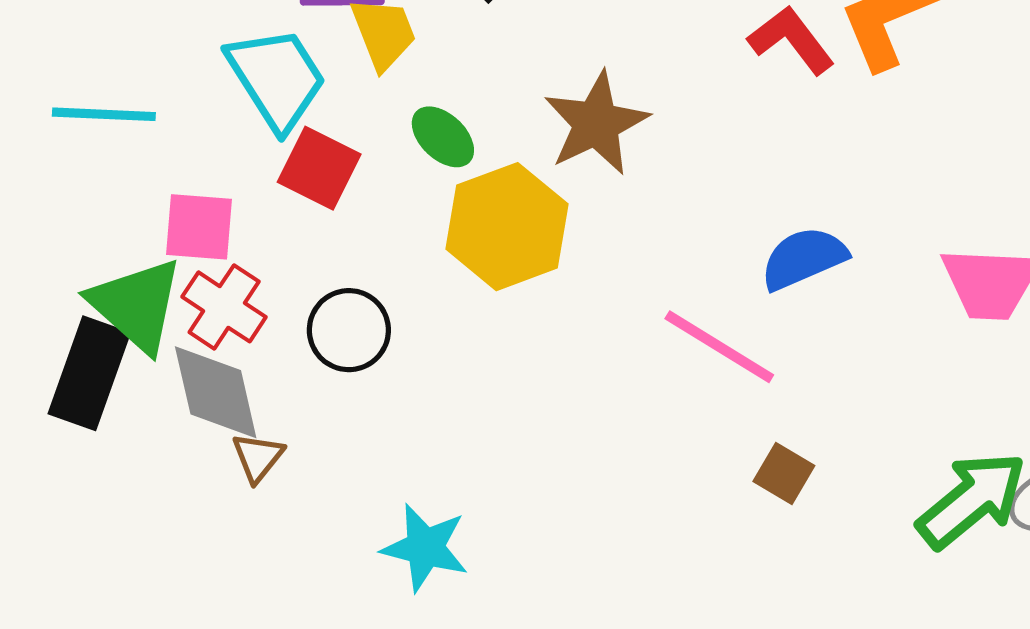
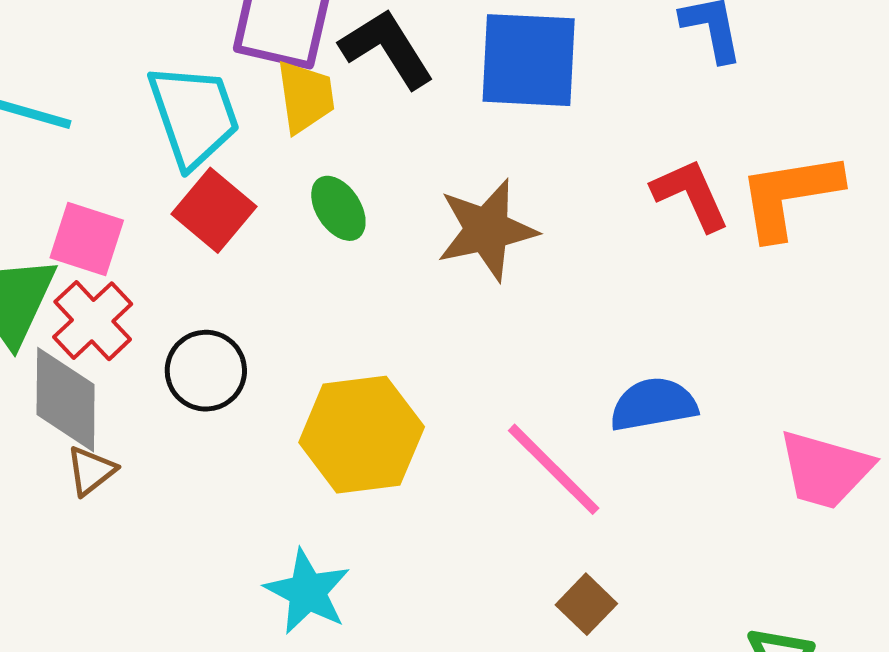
yellow hexagon: (507, 227) -> (362, 435), moved
cyan star: (425, 548) -> (307, 592), moved

